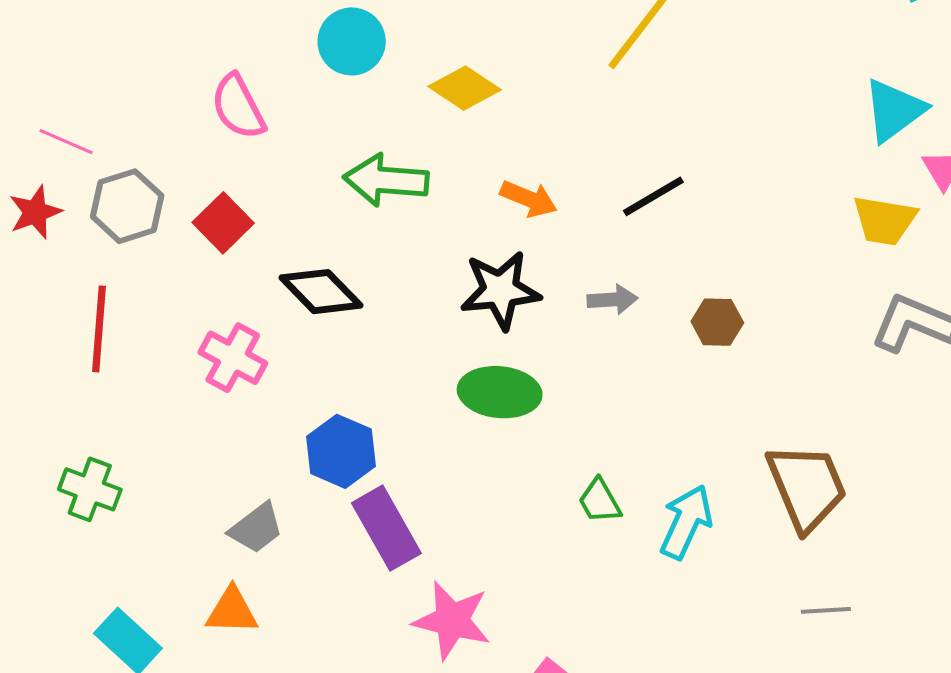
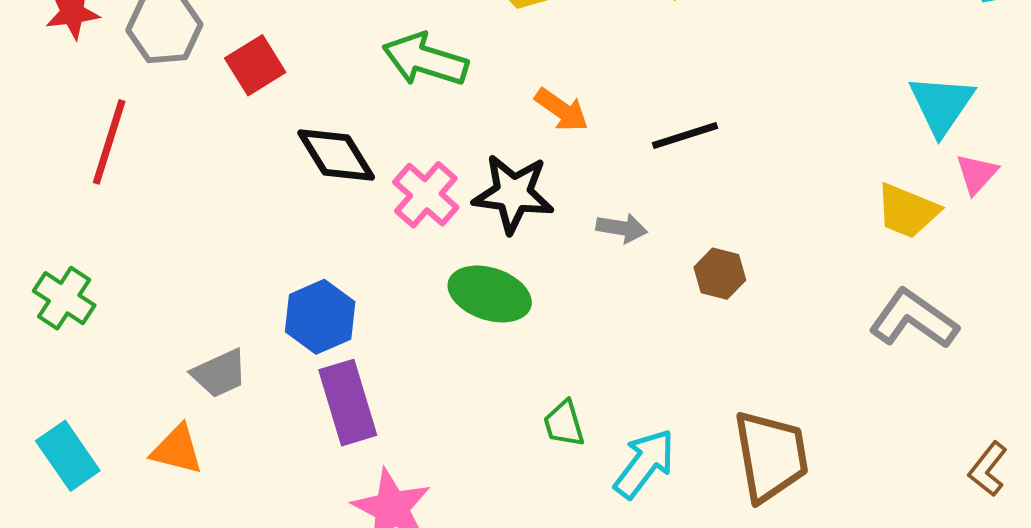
cyan triangle: (894, 110) -> (942, 105), turned -32
pink cross: (233, 358) -> (426, 195), moved

